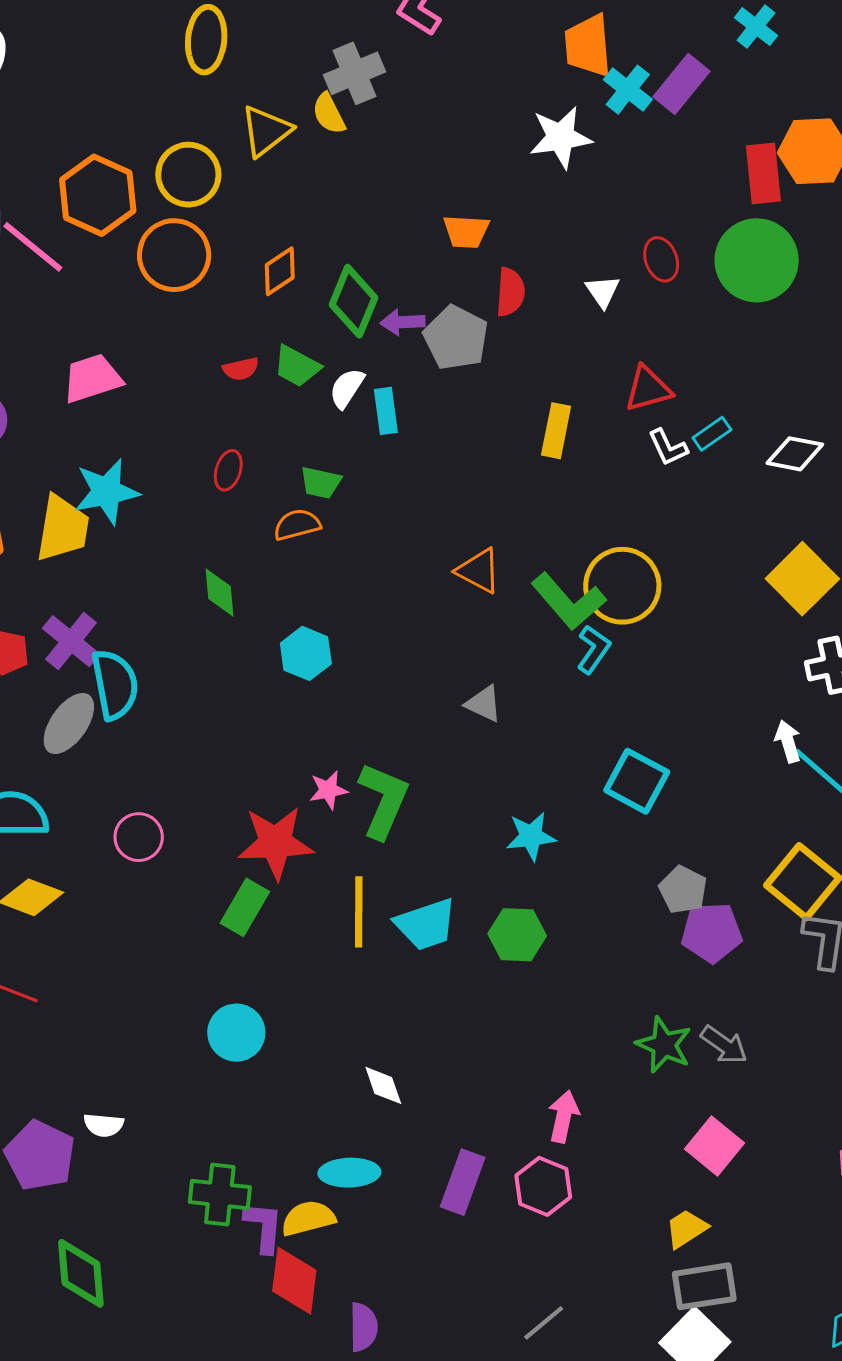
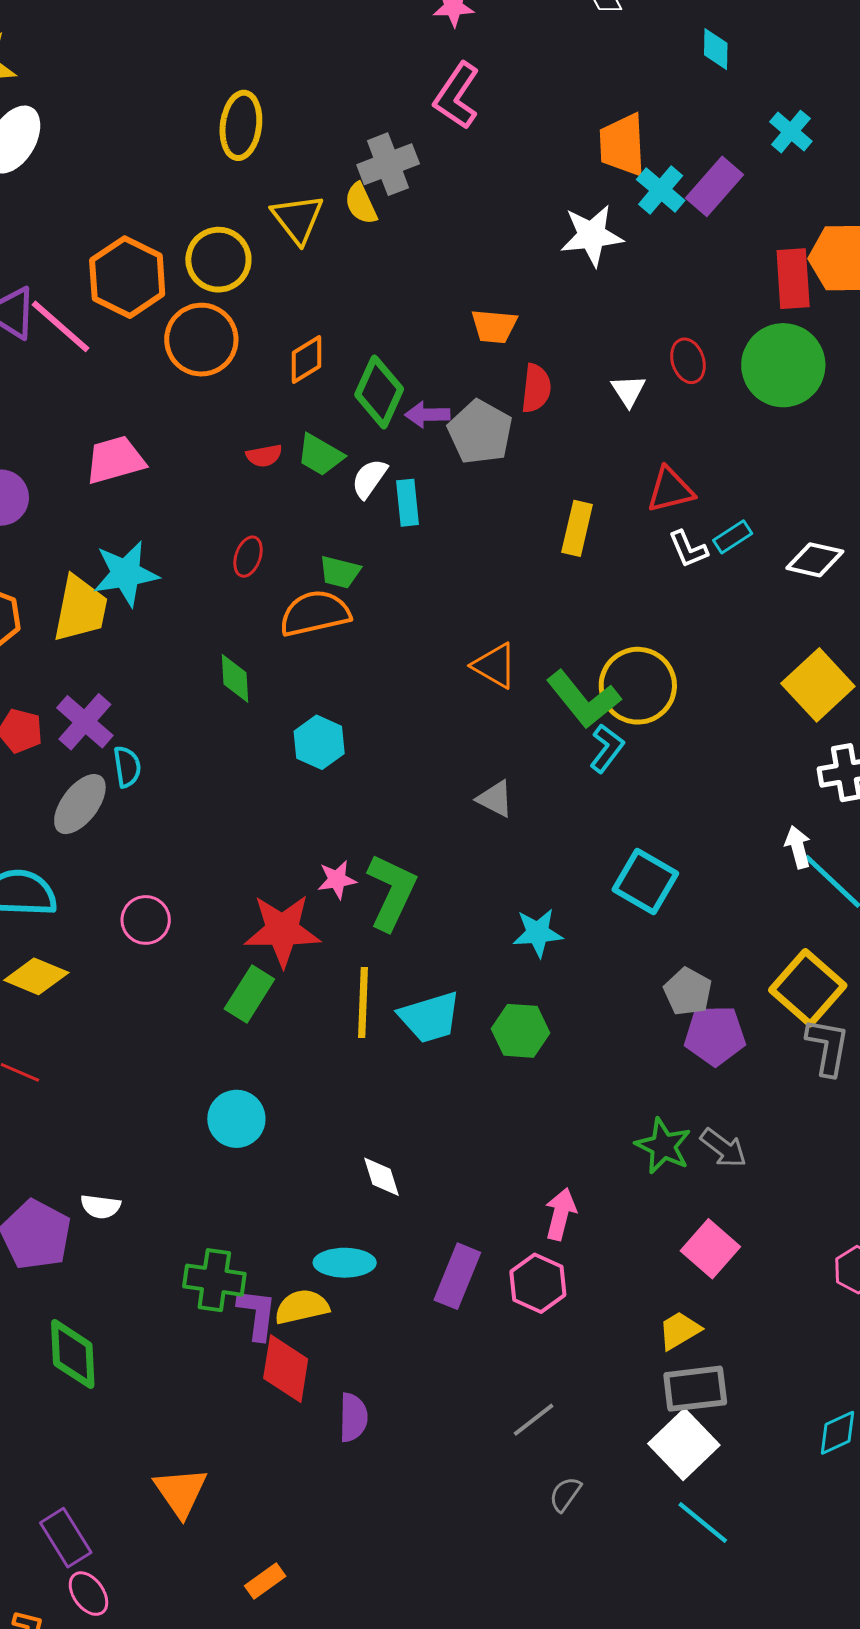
yellow triangle: (266, 131) -> (298, 219), turned -32
orange semicircle: (297, 525) -> (315, 613), size x1.5
cyan semicircle: (115, 685) -> (127, 767), size x0.6

